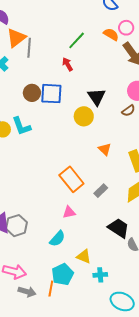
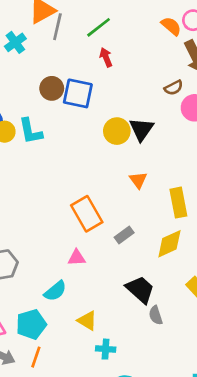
green line: (77, 40) -> (99, 27), moved
black triangle: (97, 97) -> (141, 129), moved
brown semicircle: (128, 111) -> (174, 88), moved
cyan pentagon: (63, 274) -> (31, 324), moved

